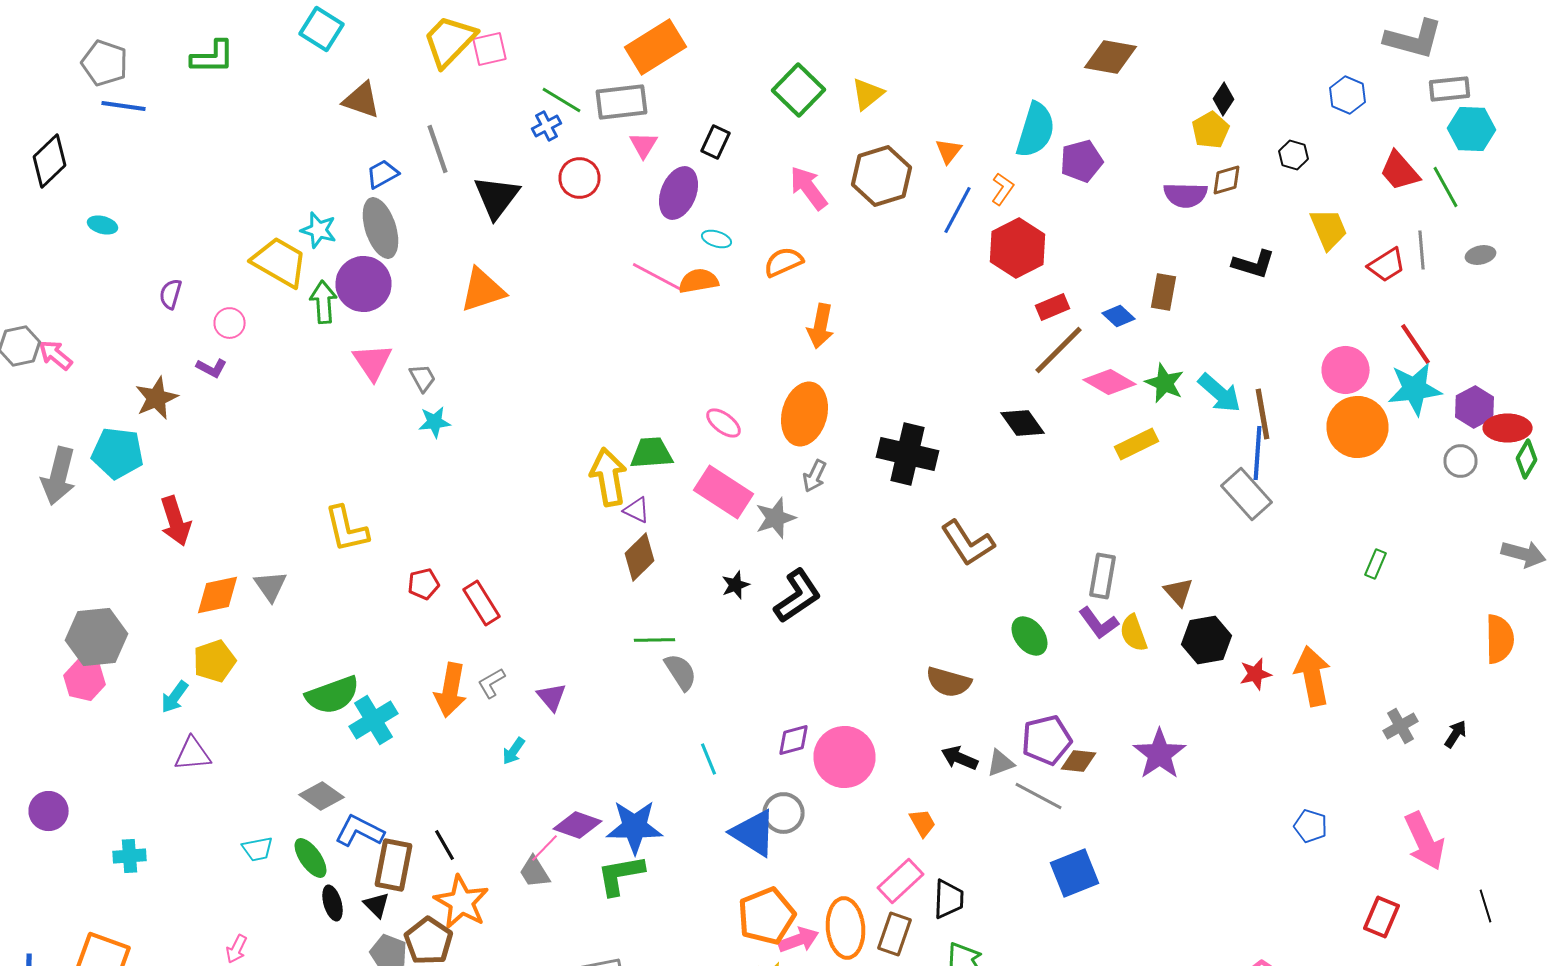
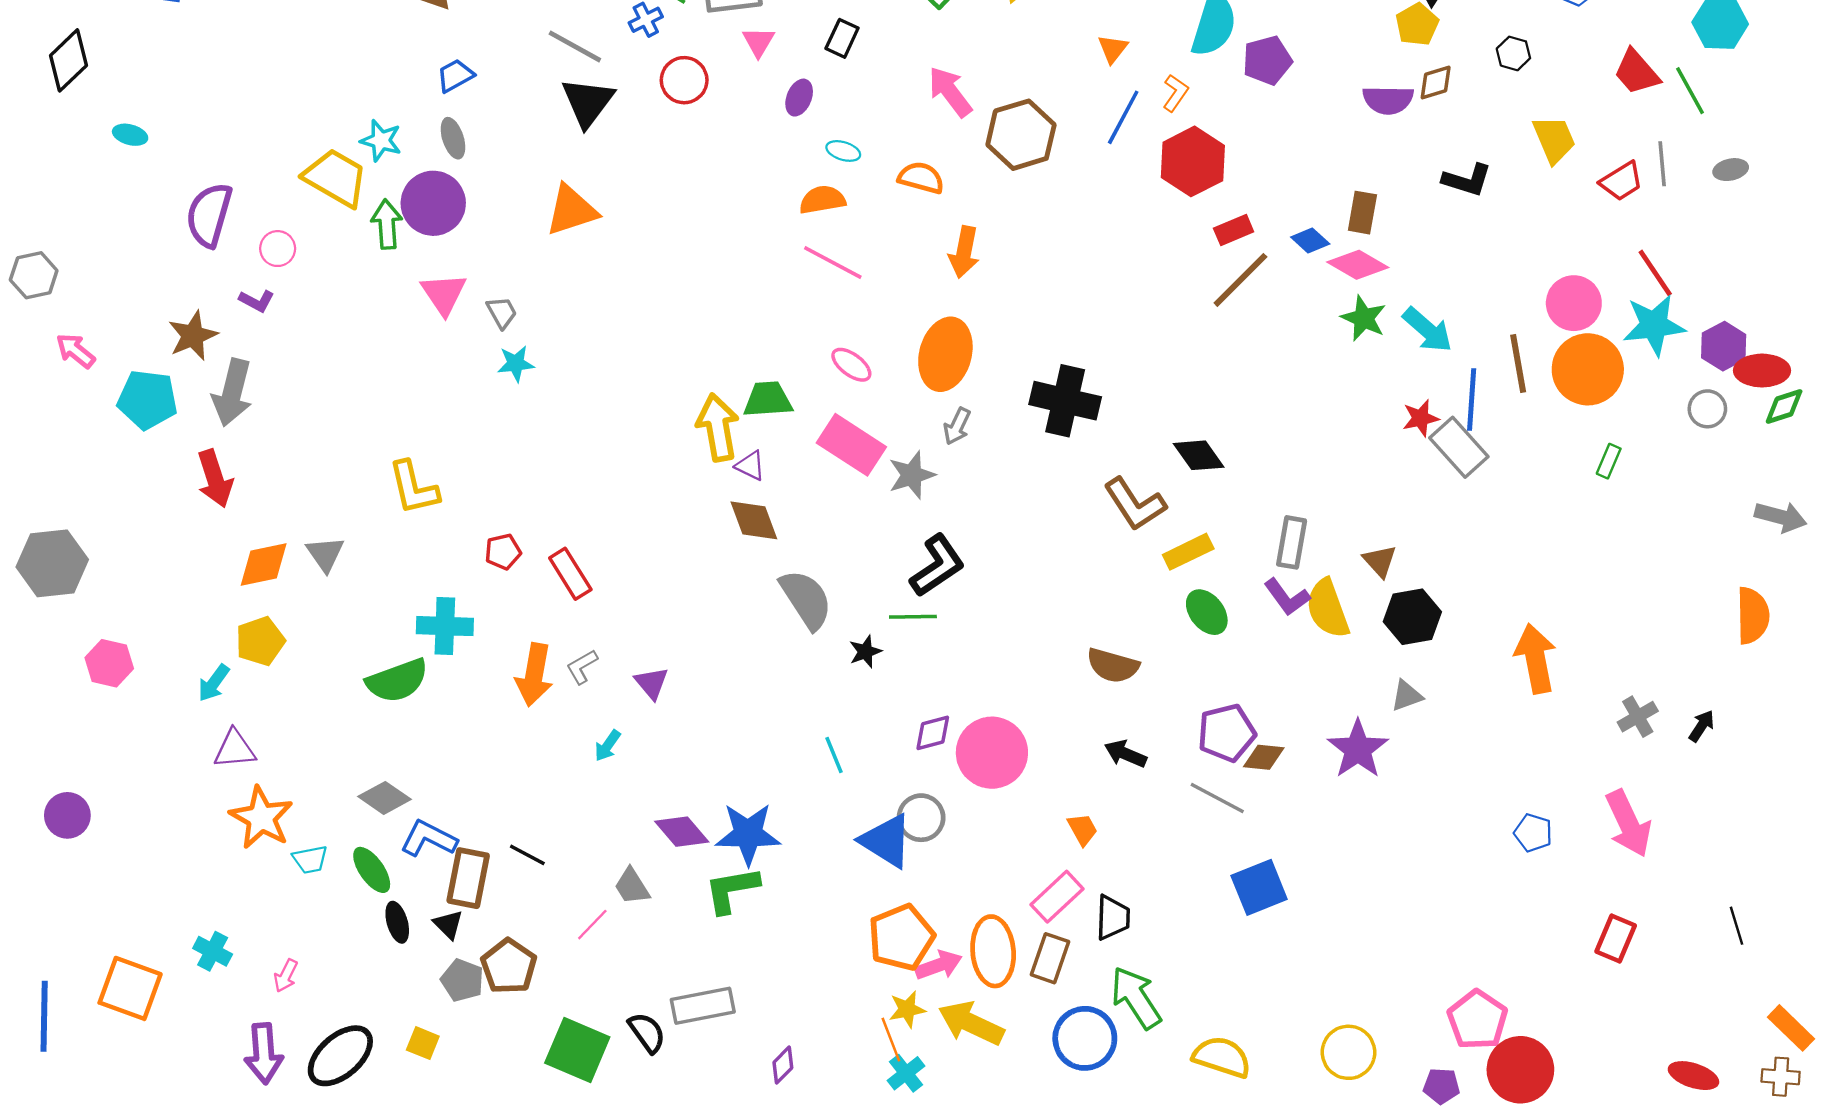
gray line: (438, 149) -> (575, 46), moved, turned -42
brown hexagon: (882, 176) -> (1021, 135), moved
purple ellipse: (678, 193) -> (799, 98), size x0.6
gray ellipse: (380, 228) -> (453, 138), size x0.6
orange semicircle: (784, 262) -> (921, 178), turned 39
pink line: (658, 277) -> (833, 262), moved
purple semicircle: (170, 294) -> (209, 215), size x1.8
pink arrow: (56, 355) -> (76, 351), moved
pink diamond: (1110, 382) -> (1358, 265), moved
brown line: (1262, 414) -> (1518, 364), moved
black diamond: (1022, 423) -> (1199, 455), moved
yellow rectangle: (1136, 444) -> (1188, 552), moved
green diamond: (1526, 459) -> (1784, 407), turned 42
gray arrow: (58, 476) -> (232, 393), moved
brown diamond: (640, 557) -> (754, 520), turned -66
green rectangle: (1376, 564) -> (1609, 461), moved
black star: (736, 585) -> (865, 652), moved
yellow semicircle: (1134, 633) -> (1328, 609), size x1.4
gray hexagon: (96, 637) -> (52, 563), moved
green line: (654, 640) -> (913, 617), moved
gray semicircle: (680, 672) -> (806, 599), moved, size x1.4
red star: (1256, 674) -> (1421, 418), moved
cyan cross: (374, 720) -> (445, 626), moved, turned 33
gray triangle: (1000, 763) -> (1407, 696), moved
purple diamond: (578, 825) -> (682, 832), turned 30
pink arrow: (1424, 841) -> (1628, 823), moved
black line: (444, 845) -> (527, 855), turned -32
pink line: (544, 848) -> (592, 925), moved
cyan cross: (130, 856) -> (213, 951), moved, turned 32
orange star: (462, 902) -> (261, 818), moved

